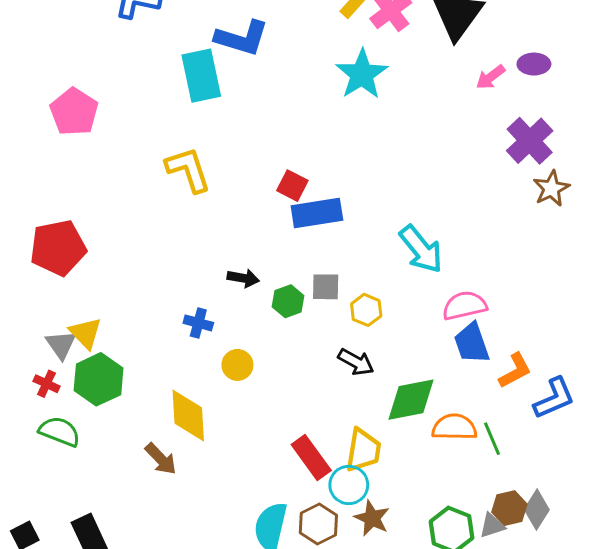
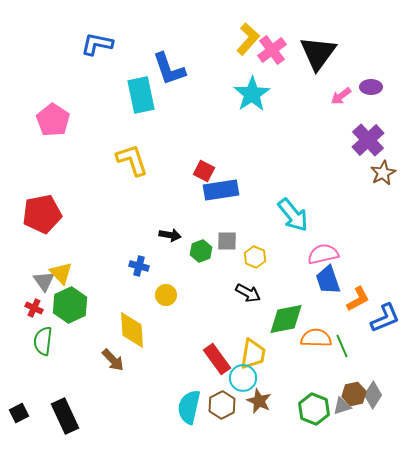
blue L-shape: (242, 38) -> (169, 69), turned 54
green semicircle: (60, 431) -> (43, 341), turned -104

